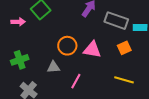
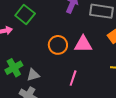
gray triangle: (53, 67) -> (33, 75), moved

